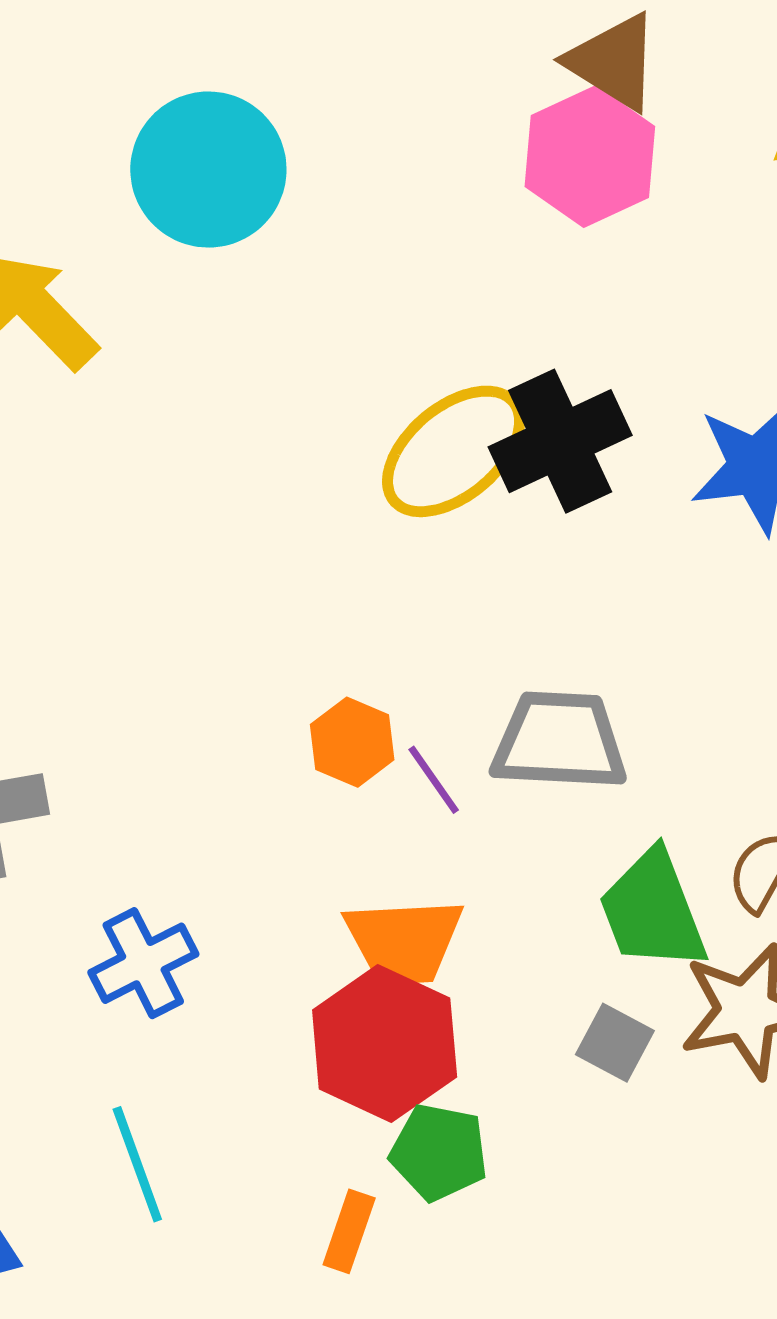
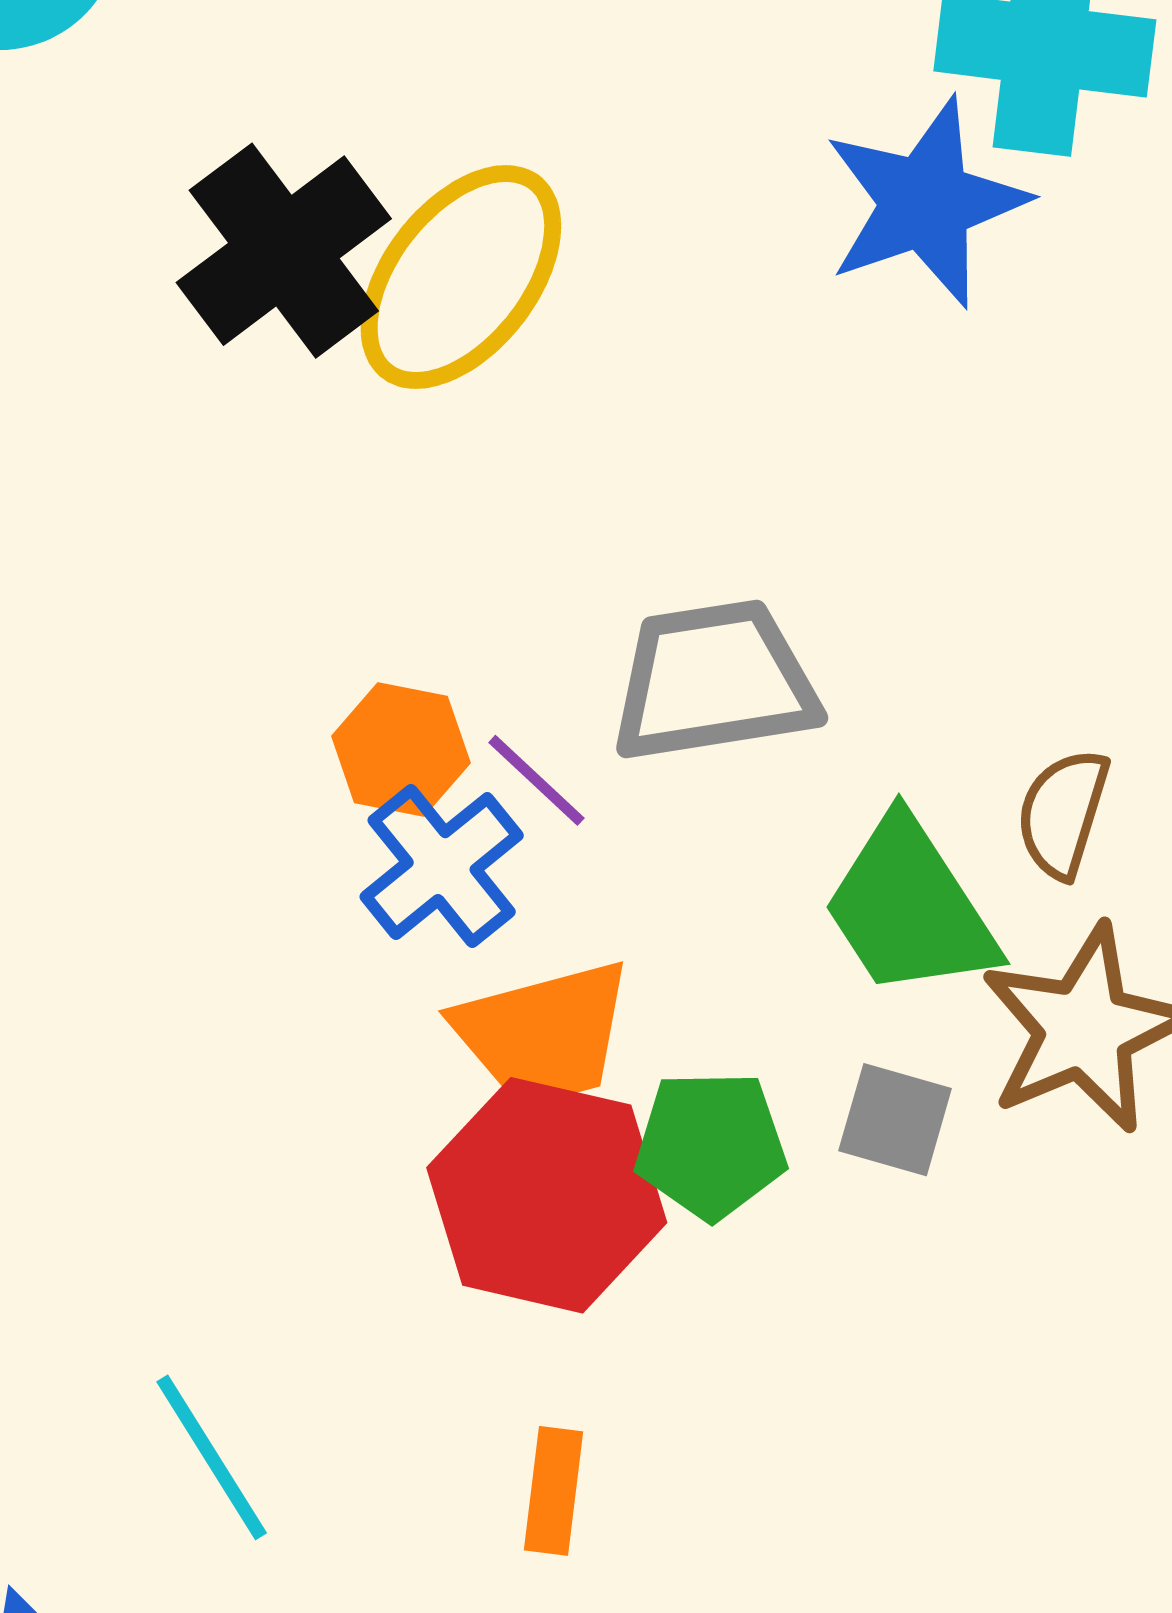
black cross: (560, 441) -> (284, 251), moved
blue cross: (143, 963) -> (442, 866), moved
green pentagon: (439, 1152) -> (711, 1145), moved

